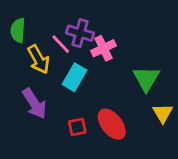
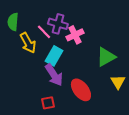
green triangle: (146, 79) -> (106, 57), turned 30
purple arrow: (34, 103) -> (54, 75), moved
red square: (77, 127) -> (48, 103), moved

